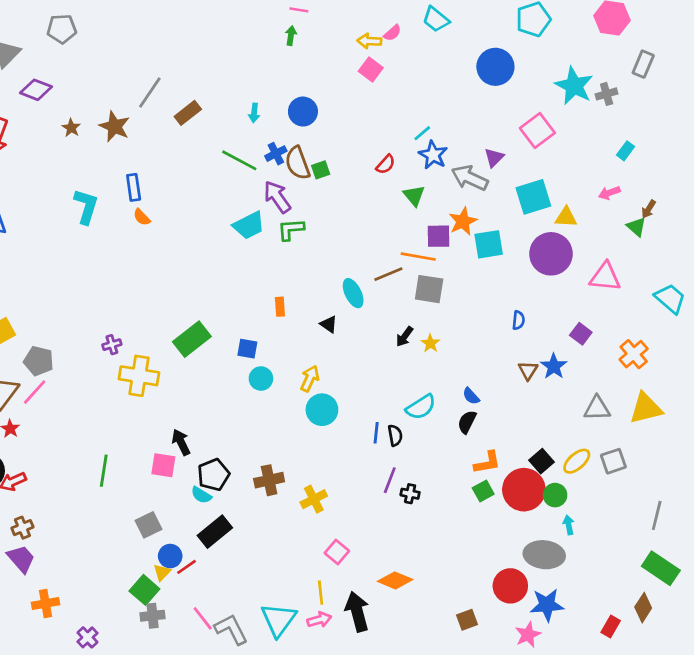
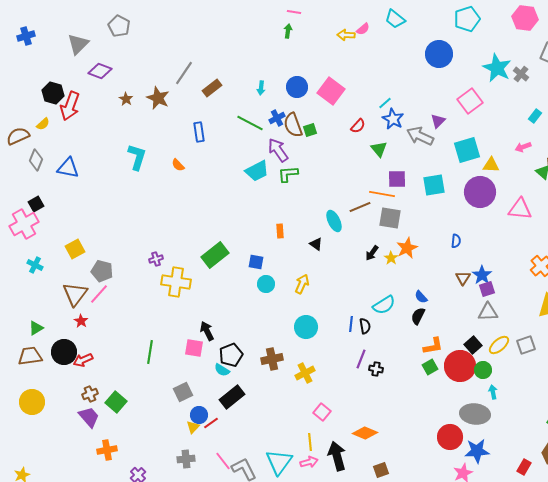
gray pentagon: (62, 29) -> (119, 26), turned 30
pink square: (371, 70) -> (331, 91), moved, size x1.5
gray cross: (607, 94) -> (521, 74), turned -35
blue rectangle: (134, 187) -> (199, 132), moved
orange star: (463, 221) -> (407, 248), moved
purple square: (581, 334) -> (487, 289), moved, turned 35
gray triangle: (597, 408) -> (488, 312), moved
cyan circle: (322, 410) -> (306, 327), moved
green square: (144, 590) -> (116, 402), moved
brown square: (467, 620) -> (381, 470), moved

